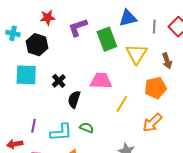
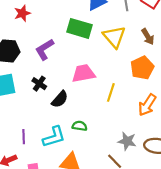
red star: (48, 18) -> (22, 13), moved
purple L-shape: (78, 27) -> (44, 49), moved
green rectangle: (107, 39) -> (80, 28), turned -40
black semicircle: (74, 99) -> (60, 99), turned -144

